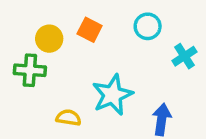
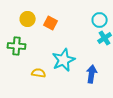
cyan circle: (148, 26) -> (100, 20), moved
yellow circle: (49, 39) -> (28, 19), moved

